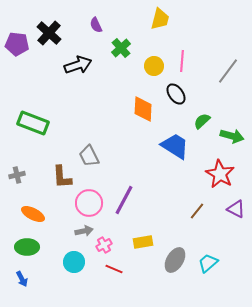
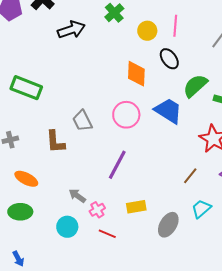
green semicircle: (202, 121) -> (195, 86), size x1.5
pink circle: (89, 203) -> (126, 115), moved
gray arrow: (84, 231) -> (77, 196), turned -132
cyan trapezoid: (208, 263) -> (201, 209), moved
blue arrow: (22, 279) -> (18, 259), moved

